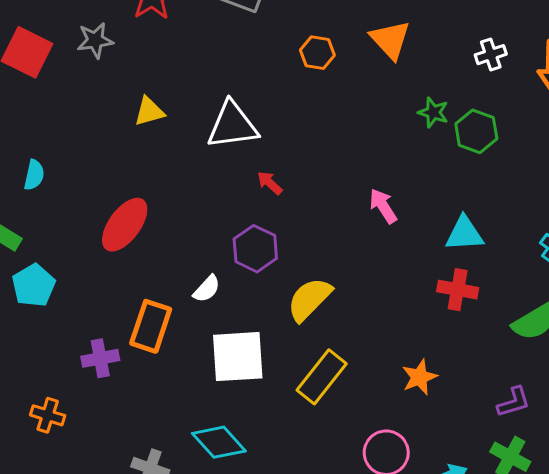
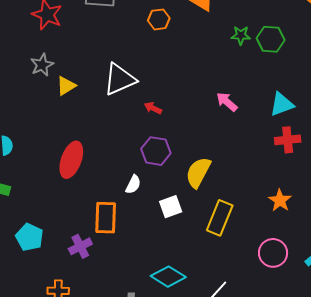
gray star: (95, 40) -> (42, 65), moved
cyan pentagon: (34, 285) -> (30, 237), moved
white square: (238, 357) -> (171, 207), moved, size x0.6

